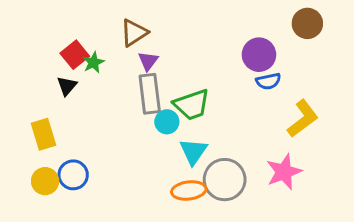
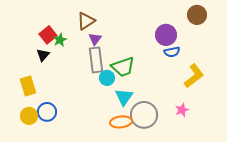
pink star: (284, 172) -> (182, 110), size x0.6

